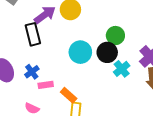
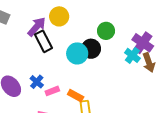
black rectangle: (33, 34) -> (43, 41), moved
black circle: (107, 52) -> (91, 49), moved
cyan cross: (122, 69) -> (132, 55), moved

